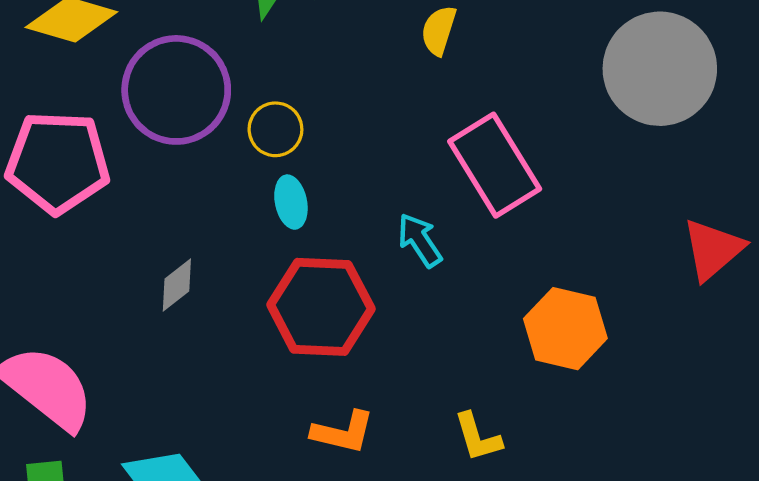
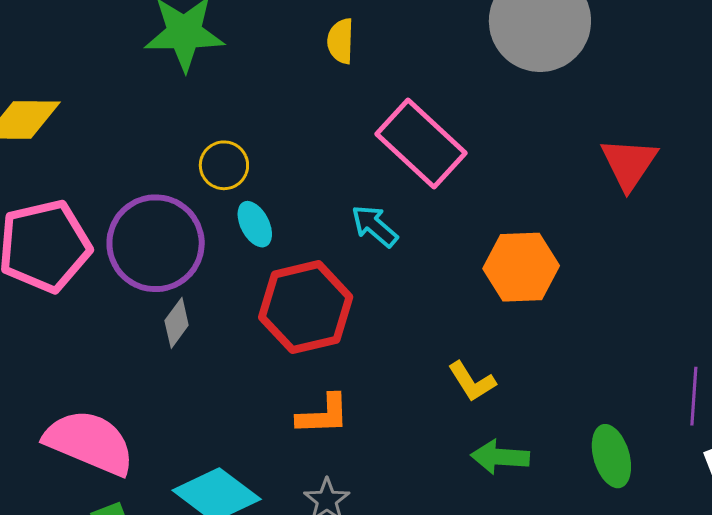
purple circle: (176, 90) -> (156, 243), moved
orange L-shape: (343, 432) -> (323, 415), moved

